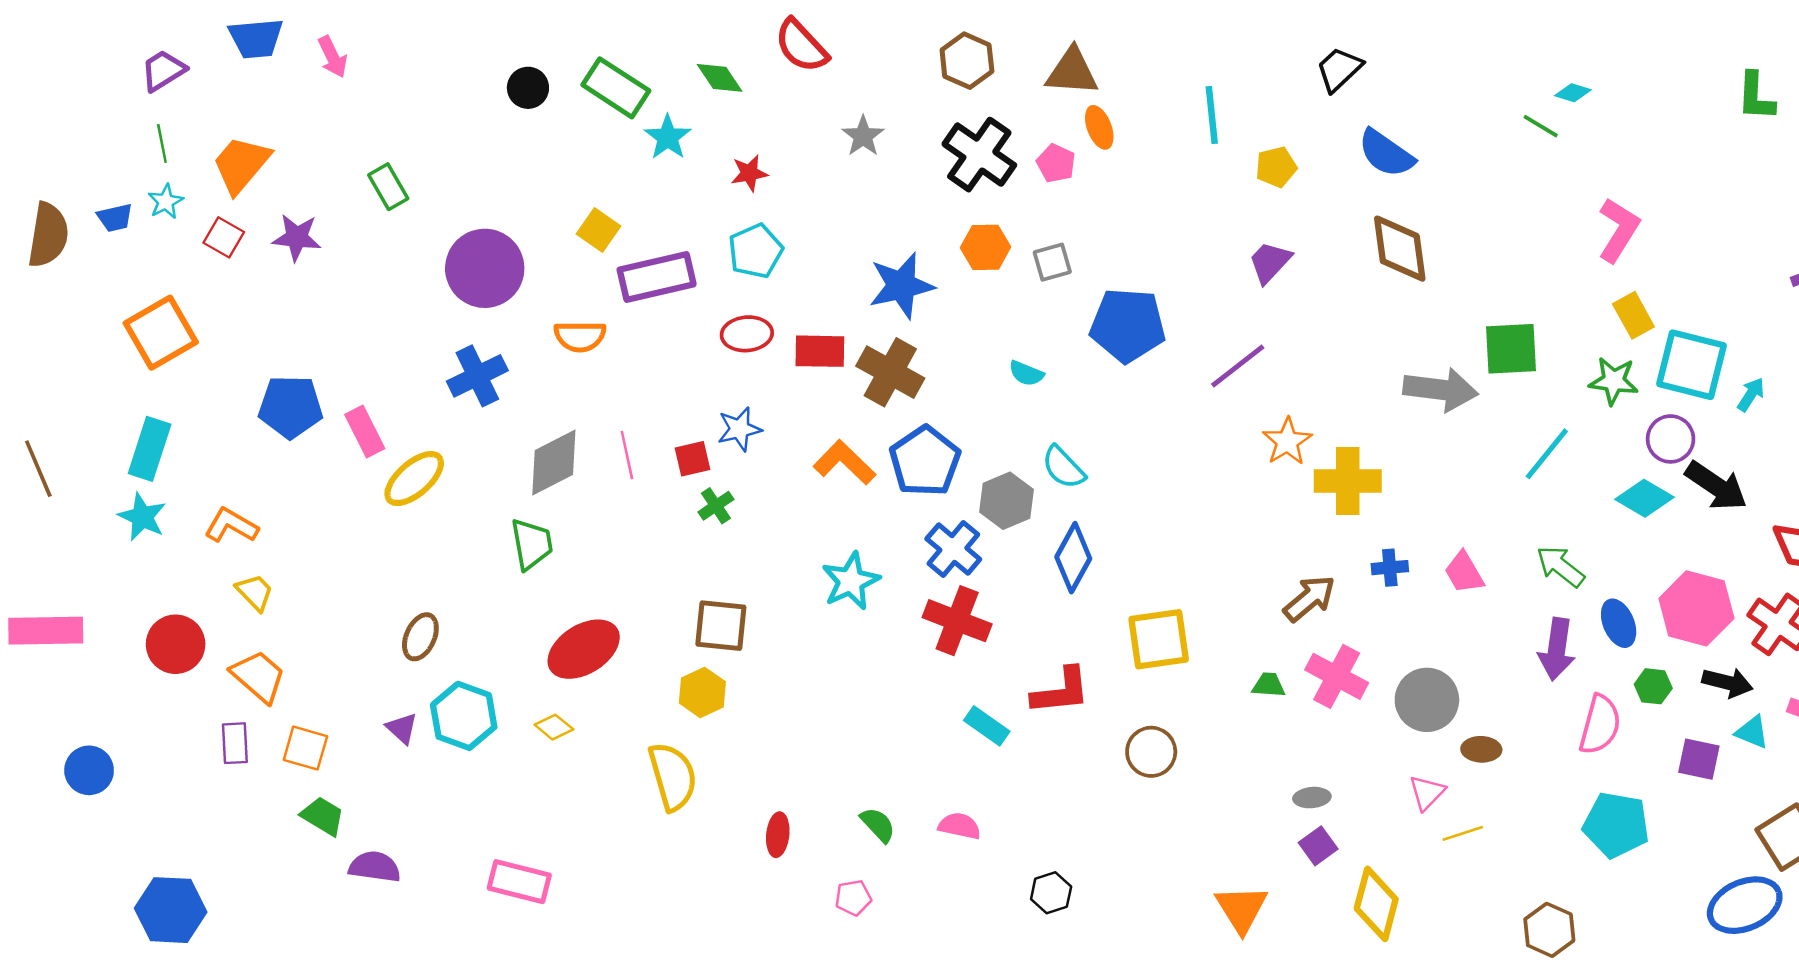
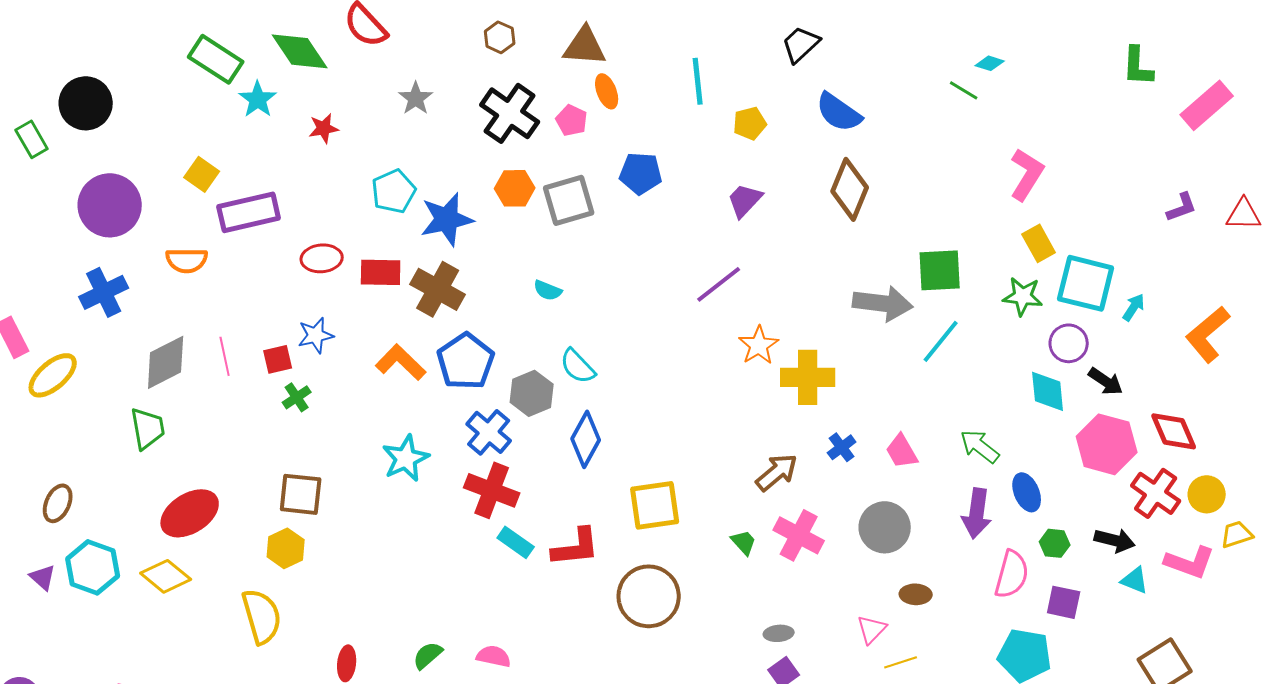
brown hexagon: (967, 61) -> (500, 37), size x0.7
green diamond: (720, 78) -> (300, 51), size x1.5
black circle: (528, 88) -> (86, 103), moved, size x1.6
brown diamond: (1400, 249) -> (850, 189), turned 30
cyan pentagon: (755, 251) -> (394, 191), moved
gray square: (1052, 262) -> (569, 200), size x1.6
blue pentagon: (1128, 325) -> (641, 173), moved, size x0.7
cyan line: (1547, 454) -> (941, 341), moved
black arrow: (1716, 486) -> (1106, 381), size x0.7
cyan diamond: (1645, 498) -> (1048, 391), turned 54
blue cross: (1390, 568) -> (842, 447), turned -32
pink hexagon: (1696, 608) -> (1107, 444), moved
green trapezoid: (1269, 685) -> (744, 542), turned 44
gray circle: (1427, 700) -> (885, 527), moved
cyan rectangle: (987, 726) -> (516, 542), moved
yellow diamond: (554, 727) -> (166, 576), size x1.6
brown circle: (1151, 752) -> (649, 596), size x1.5
purple square: (1699, 759) -> (1064, 602), moved
green semicircle: (878, 825) -> (428, 655), turned -88

